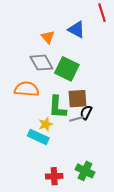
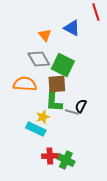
brown square: (78, 99) -> (57, 84), moved
gray line: (76, 119) -> (72, 112), turned 32
green cross: (85, 171) -> (66, 160), moved
red cross: (54, 176) -> (50, 156), moved

